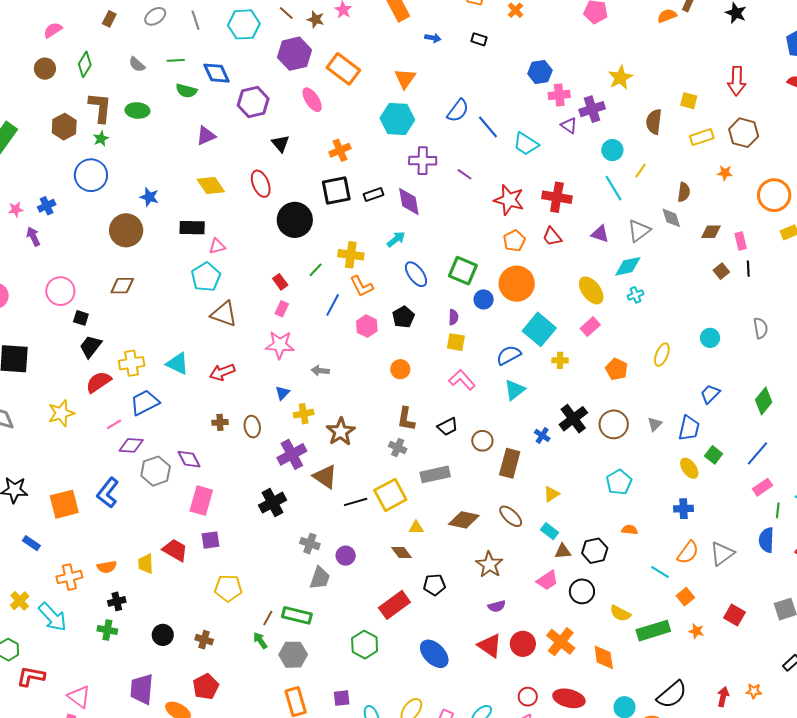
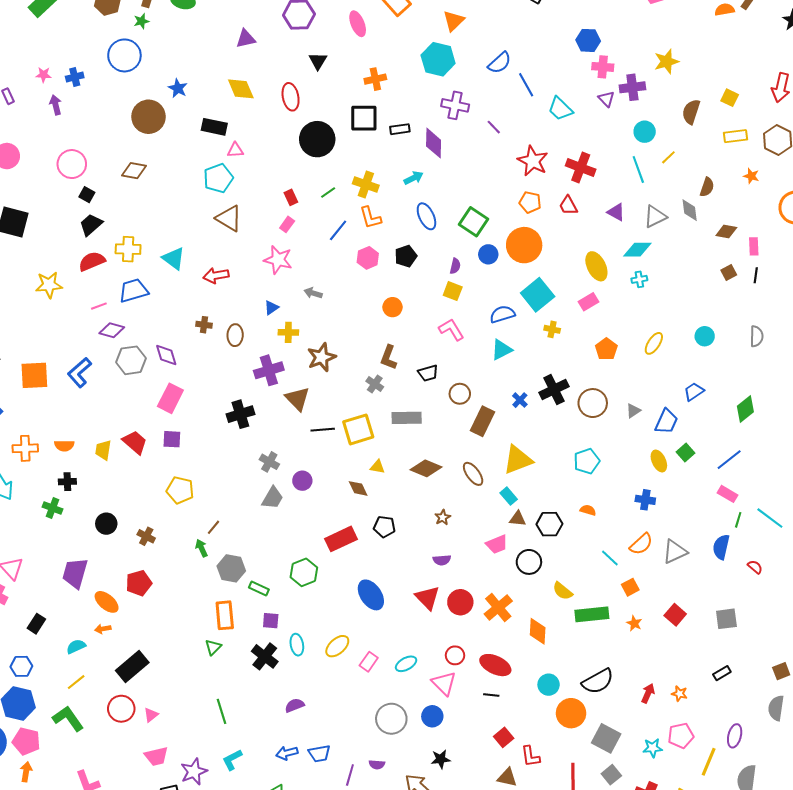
orange pentagon: (514, 241) -> (530, 202), turned 30
pink rectangle: (762, 487) -> (727, 494), turned 54
yellow triangle: (551, 494) -> (518, 460), size x1.8
brown star: (489, 565) -> (443, 517), size x0.6
green rectangle: (297, 615) -> (259, 589), moved, size x0.7

